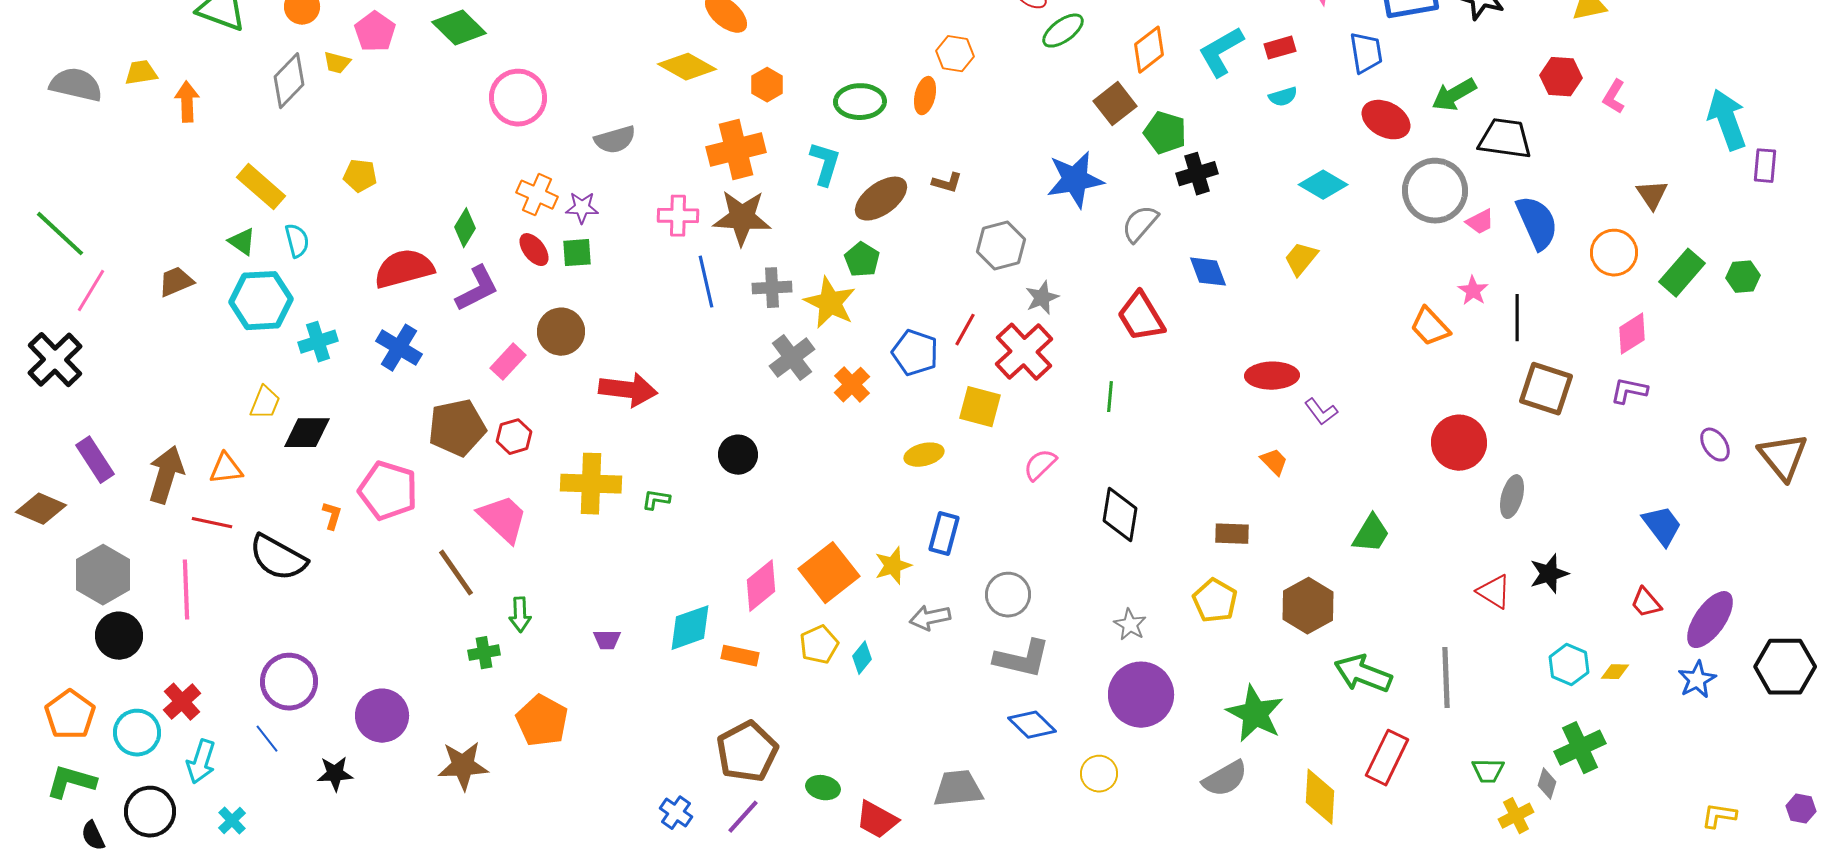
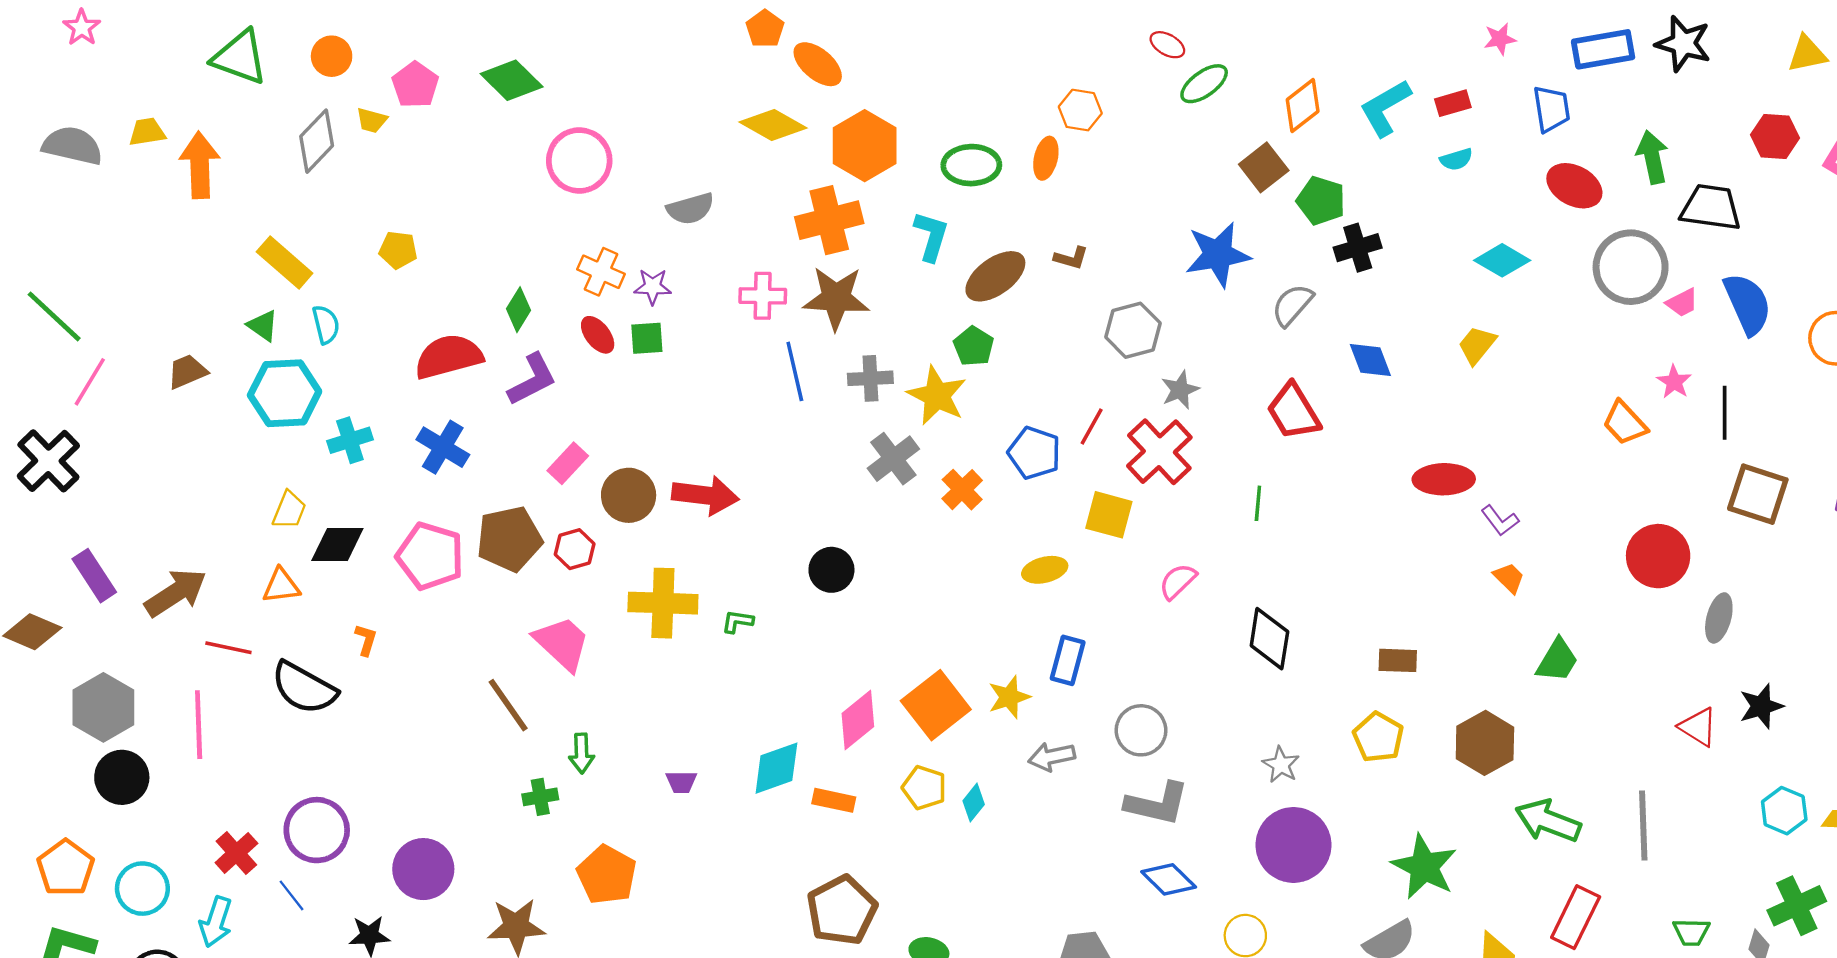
orange hexagon: (767, 85) -> (865, 146), size x1.8
green arrow: (1454, 95) -> (1652, 157), turned 108
orange arrow: (187, 102) -> (200, 165), size x1.4
brown circle: (561, 332) -> (629, 495), moved
orange trapezoid: (1274, 462) -> (1509, 578), moved
orange triangle: (226, 469) -> (281, 586), moved
brown arrow: (166, 475) -> (176, 593), turned 40
pink pentagon: (388, 491) -> (430, 556), moved
yellow pentagon: (819, 645) -> (924, 788), turned -30
red cross: (182, 702) -> (236, 853), moved

